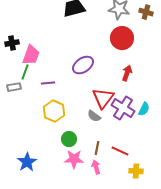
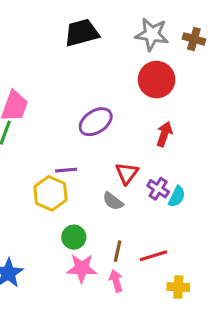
purple line: (48, 83) -> (66, 170), moved
red triangle: (103, 98) -> (127, 173), size x0.7
purple cross: (123, 108) -> (158, 189), size x0.6
cyan semicircle: (144, 109) -> (177, 197), moved
red line: (120, 151) -> (153, 256), turned -42

